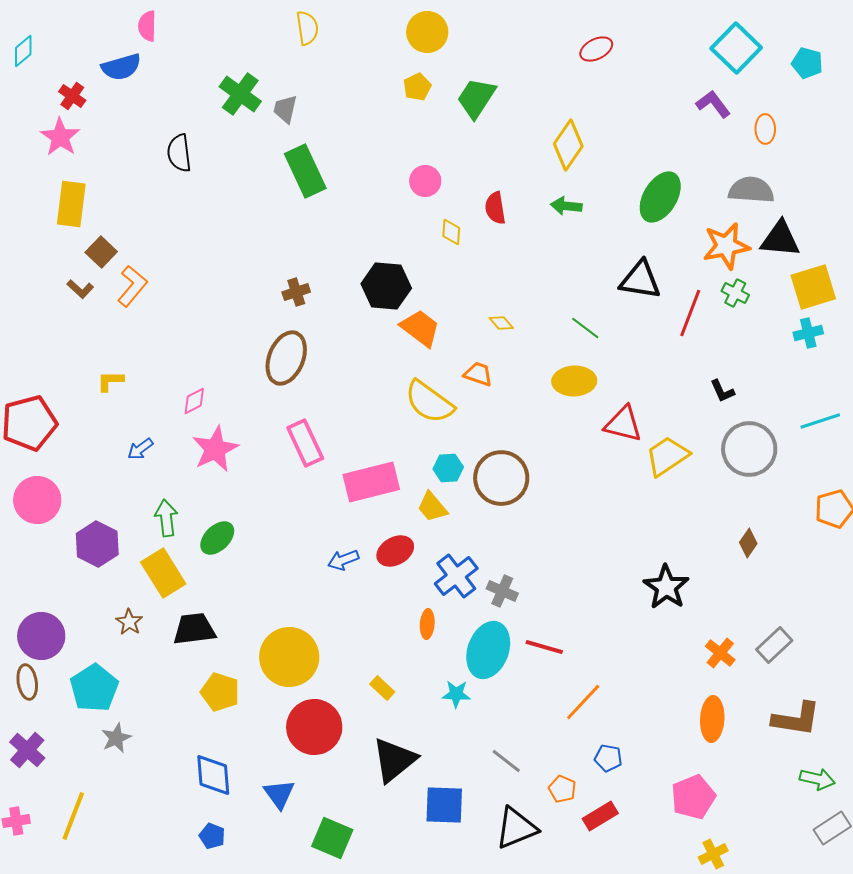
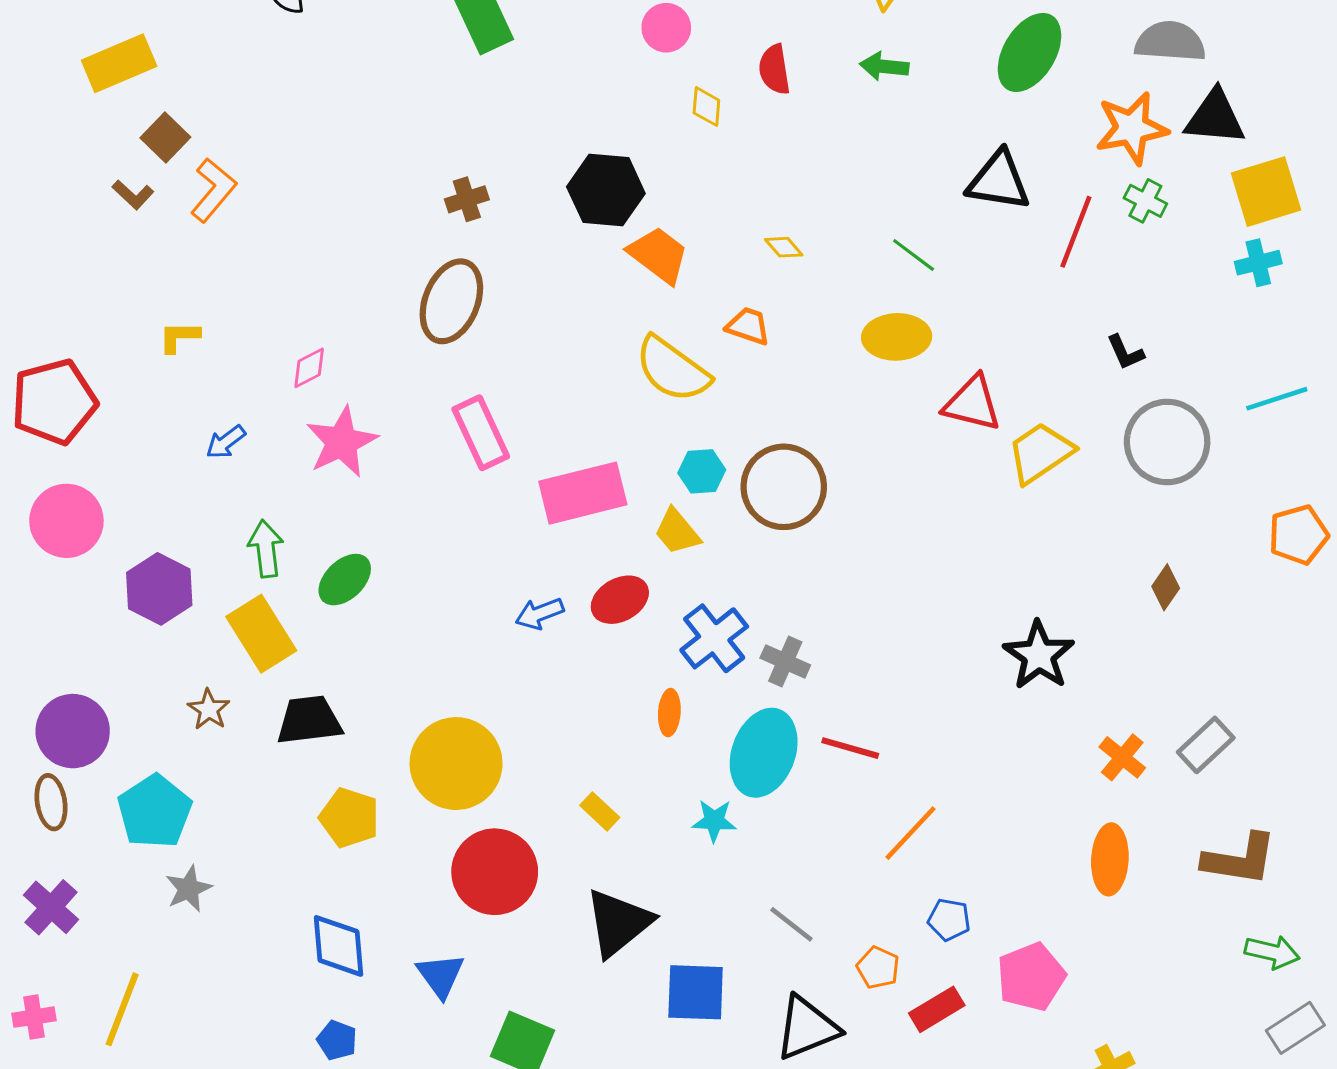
yellow rectangle: (71, 204) -> (119, 63), turned 60
pink pentagon: (693, 797) -> (1031, 977), moved

